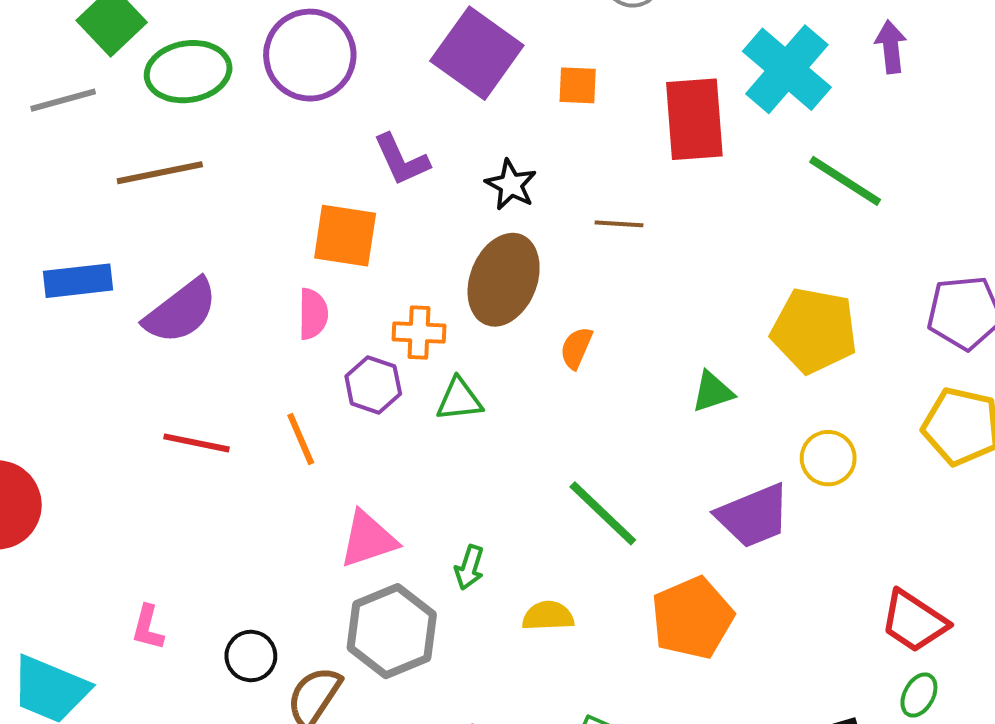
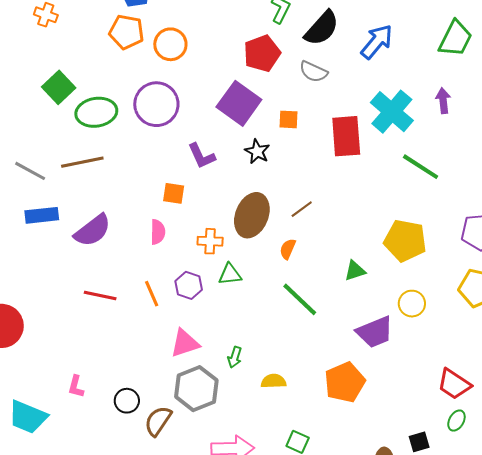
gray line: (63, 100) -> (30, 171), moved, turned 44
black star: (511, 185) -> (257, 151), moved
brown line: (619, 224) -> (302, 209), moved, turned -40
orange square: (345, 236) -> (174, 193), size x0.7
purple hexagon: (373, 385) -> (189, 285), moved
green line: (603, 513) -> (300, 299), moved

